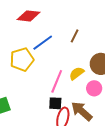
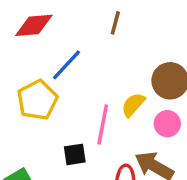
brown line: (75, 36) -> (115, 23), moved
black square: (55, 103) -> (75, 154), moved

